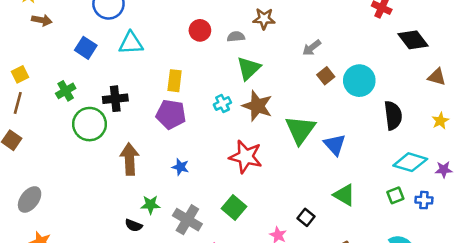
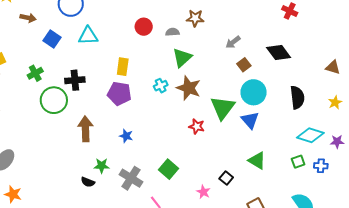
brown arrow: (42, 20) -> (28, 18), moved
black diamond: (413, 40) -> (279, 52), moved
cyan circle: (359, 81) -> (254, 92), moved
red star: (246, 157) -> (197, 126), moved, size x0.6

